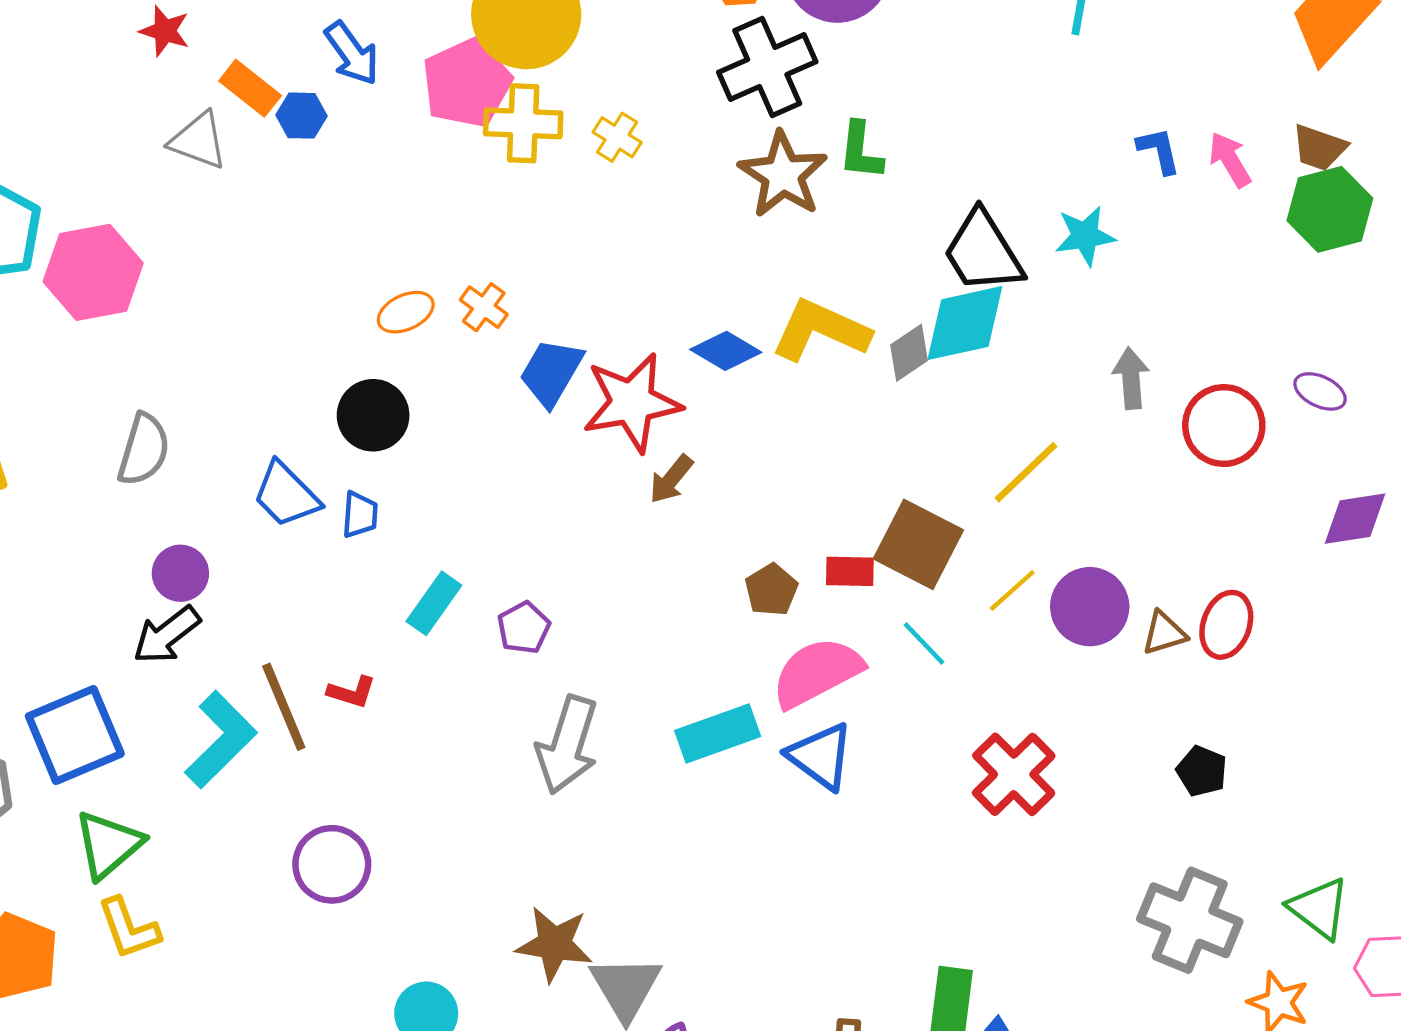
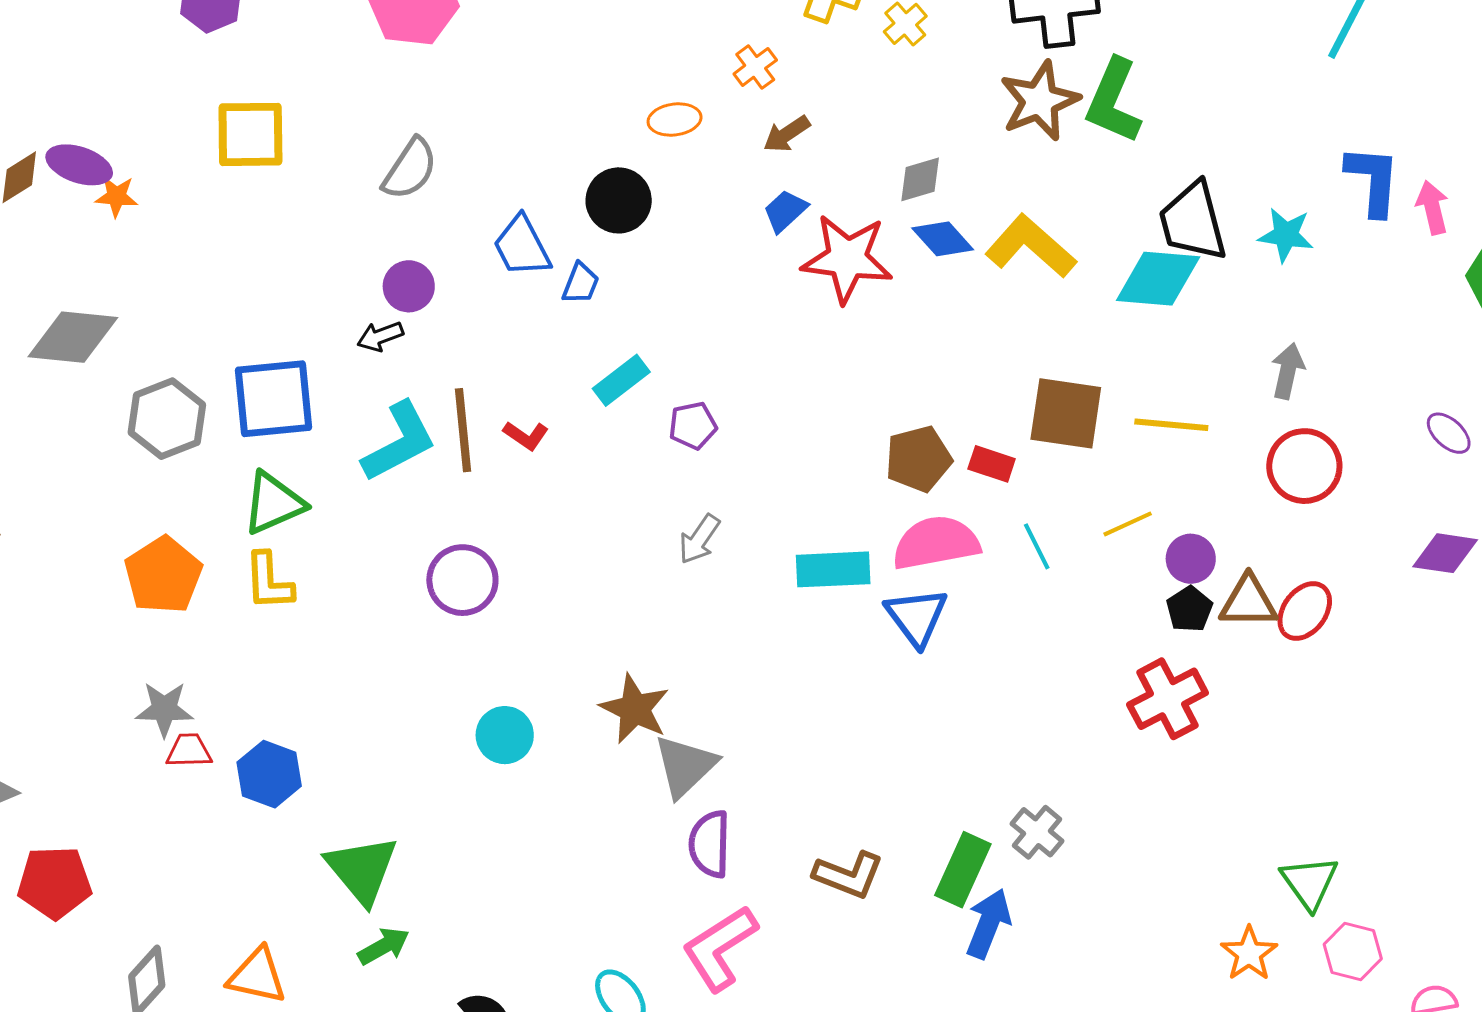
blue L-shape: (1159, 150) -> (1373, 180), size x1.6
green L-shape: (861, 151) -> (1113, 101), size x1.5
orange cross: (484, 307) -> (755, 67), moved
gray diamond: (909, 353) -> (920, 179), moved
blue trapezoid: (551, 372) -> (785, 211), size x0.7
red circle: (1224, 426) -> (1304, 466), moved
yellow line: (1026, 472) -> (1171, 425), turned 32
brown arrow: (671, 479) -> (787, 134), moved
brown square: (918, 544) -> (1066, 413), moved, turned -36
brown pentagon: (771, 590) -> (918, 459), size x1.4
purple circle: (1090, 607) -> (1191, 559), size x0.7
brown triangle: (1164, 633) -> (1248, 602), size x1.4
black arrow: (167, 635) -> (380, 336), size x0.7
gray arrow: (567, 745) -> (699, 539), size x0.6
black pentagon: (1202, 771) -> (1189, 609), moved
red cross: (1014, 774) -> (1168, 699), moved
gray cross: (1190, 920) -> (1037, 832), moved, size x0.6

